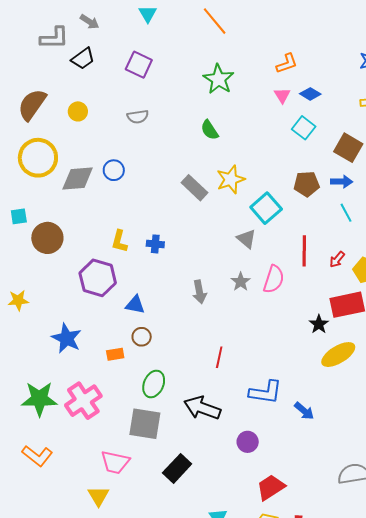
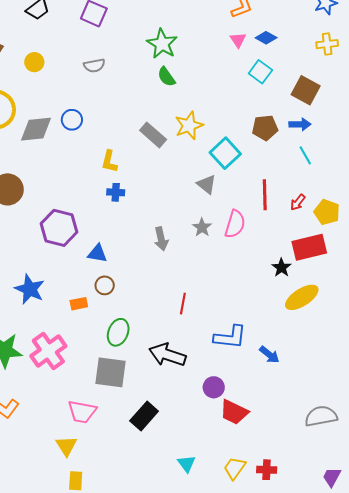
green star: (219, 79) -> (162, 44), moved
yellow L-shape: (119, 241) -> (109, 161), moved
red trapezoid: (271, 487) -> (234, 412), moved, turned -120

